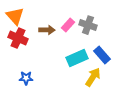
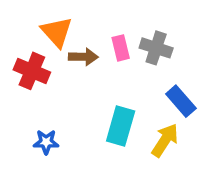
orange triangle: (15, 16) -> (57, 32), moved
pink rectangle: (68, 25) -> (121, 48), turned -56
cyan rectangle: (77, 58) -> (121, 126), moved, turned -50

